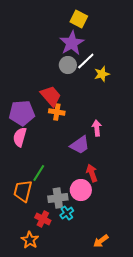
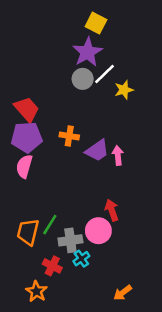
red trapezoid: (51, 96) -> (27, 109), moved
purple trapezoid: (80, 145) -> (97, 151), moved
green line: (39, 173) -> (50, 225), moved

